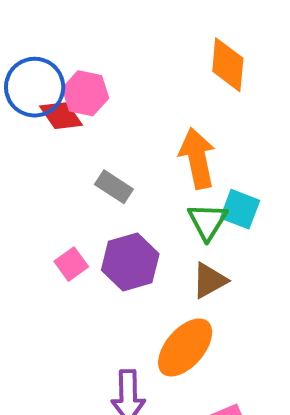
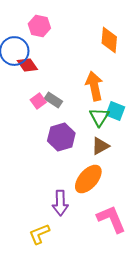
pink hexagon: (85, 93) -> (39, 26), moved
pink square: (71, 264) -> (38, 101), moved

